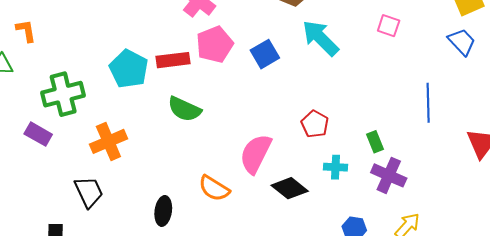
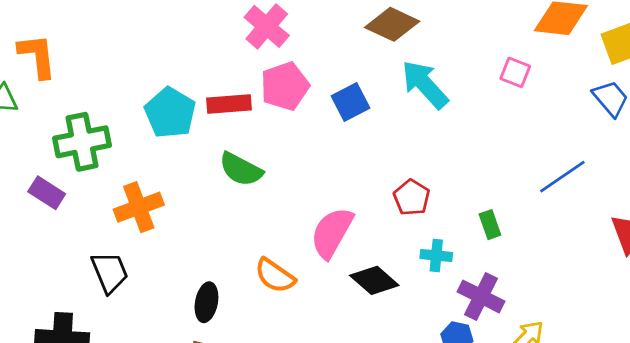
orange L-shape: (26, 31) -> (37, 56), size x1.5
blue line: (428, 103) -> (562, 177), turned 54
purple cross: (389, 175) -> (481, 296), moved

